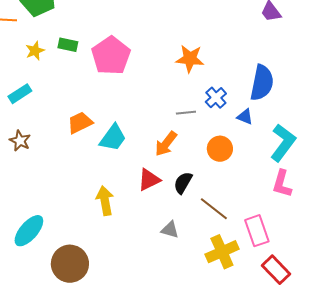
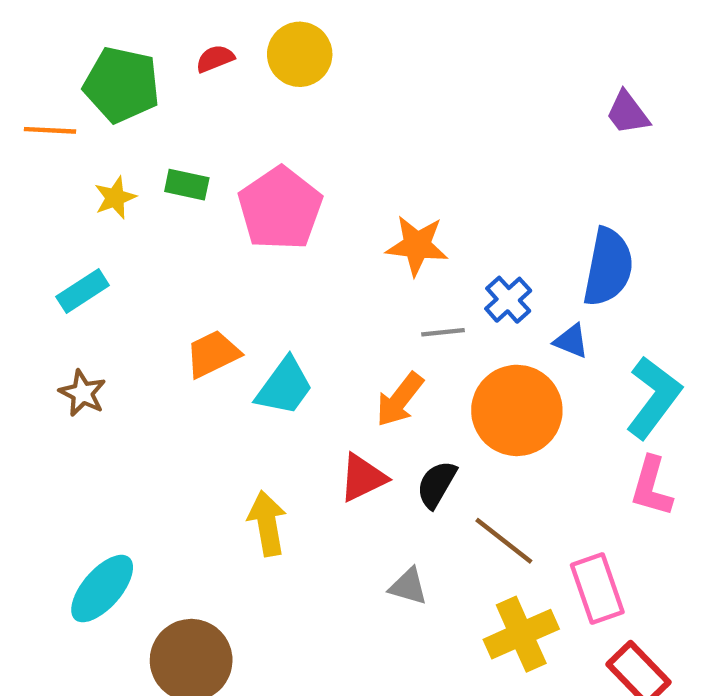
orange star: (190, 59) -> (417, 245), moved
orange circle: (220, 149) -> (517, 410), size x1.6

